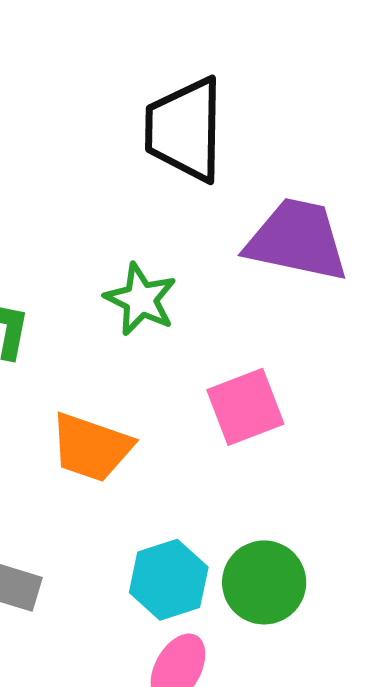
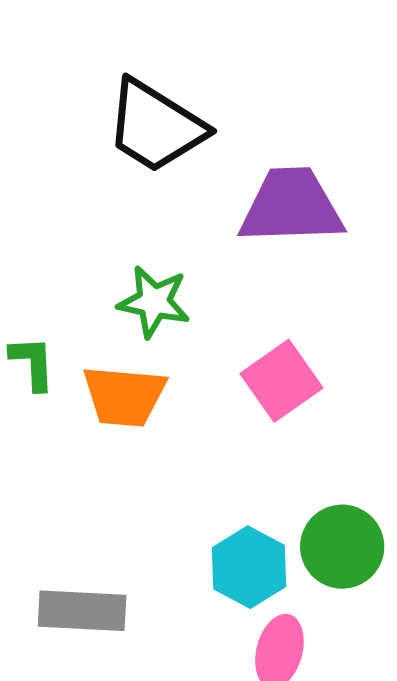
black trapezoid: (185, 129) -> (156, 126), turned -45
orange trapezoid: (91, 447) -> (124, 396), moved

